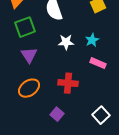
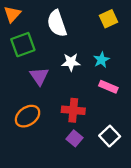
purple triangle: (29, 55) -> (39, 76), moved
purple square: (57, 114) -> (74, 138), moved
white square: (101, 115) -> (110, 136), moved

